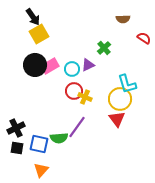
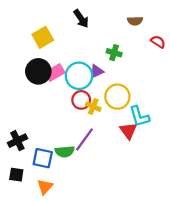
black arrow: (33, 17) -> (81, 19), moved
green cross: (104, 48) -> (114, 53), turned -32
cyan circle: (72, 69) -> (79, 76), size x1.6
cyan L-shape: (127, 84) -> (139, 116), moved
yellow circle: (120, 99) -> (117, 97), moved
black square: (17, 148) -> (16, 175), moved

